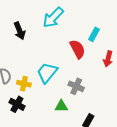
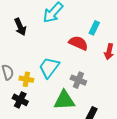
red semicircle: (78, 49) -> (78, 43), turned -36
green triangle: (61, 106) -> (64, 100), size x1.6

